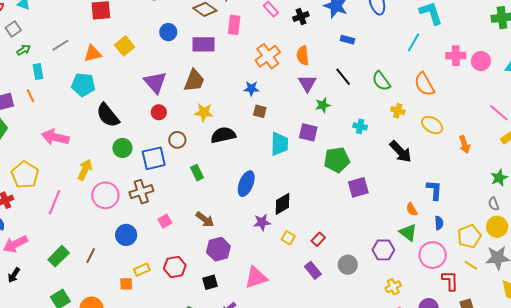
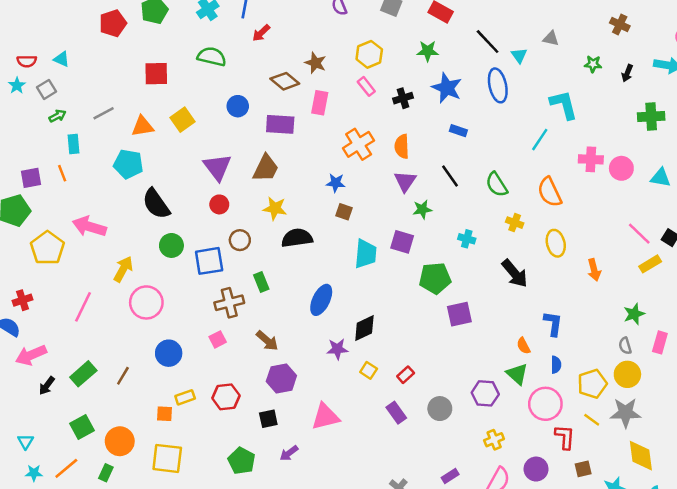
yellow ellipse: (432, 125) -> (556, 243), turned 40
yellow pentagon: (25, 175) -> (47, 248), moved
brown cross: (141, 192) -> (229, 303), moved
black arrow: (14, 275) -> (47, 386), moved

